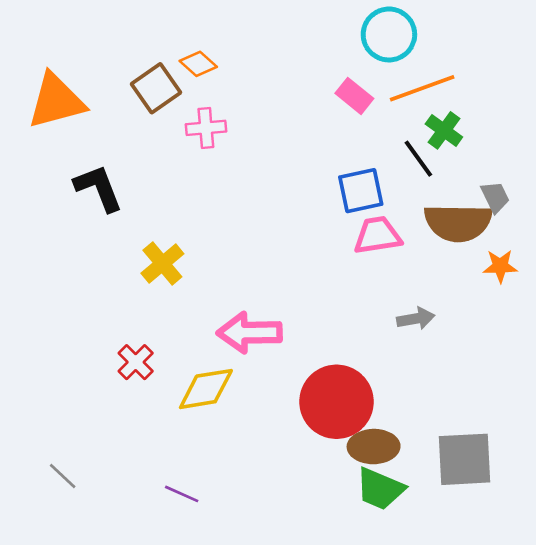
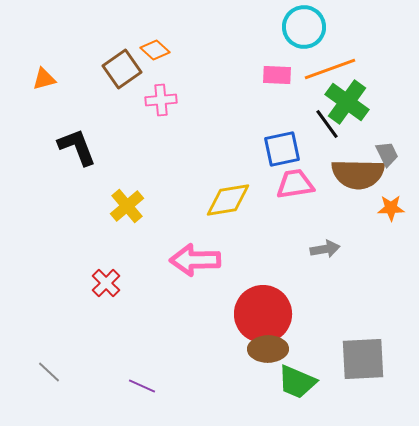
pink rectangle: (354, 96) -> (277, 75), turned -36
orange triangle: (56, 101) -> (44, 79), size x0.5
green cross: (444, 130) -> (347, 102), size x1.5
yellow diamond: (206, 389) -> (228, 200), moved
brown ellipse: (374, 447) -> (268, 349), moved

